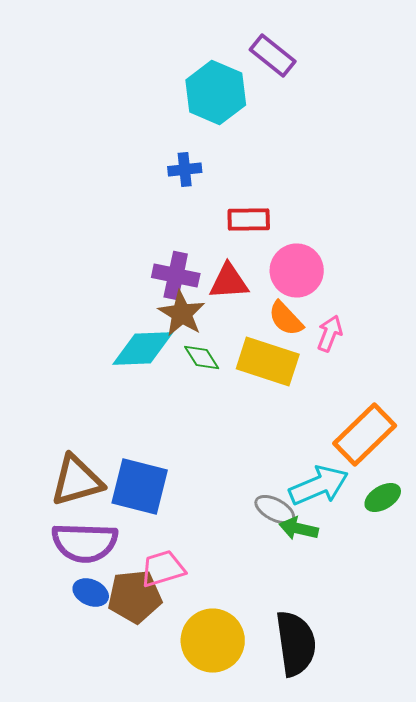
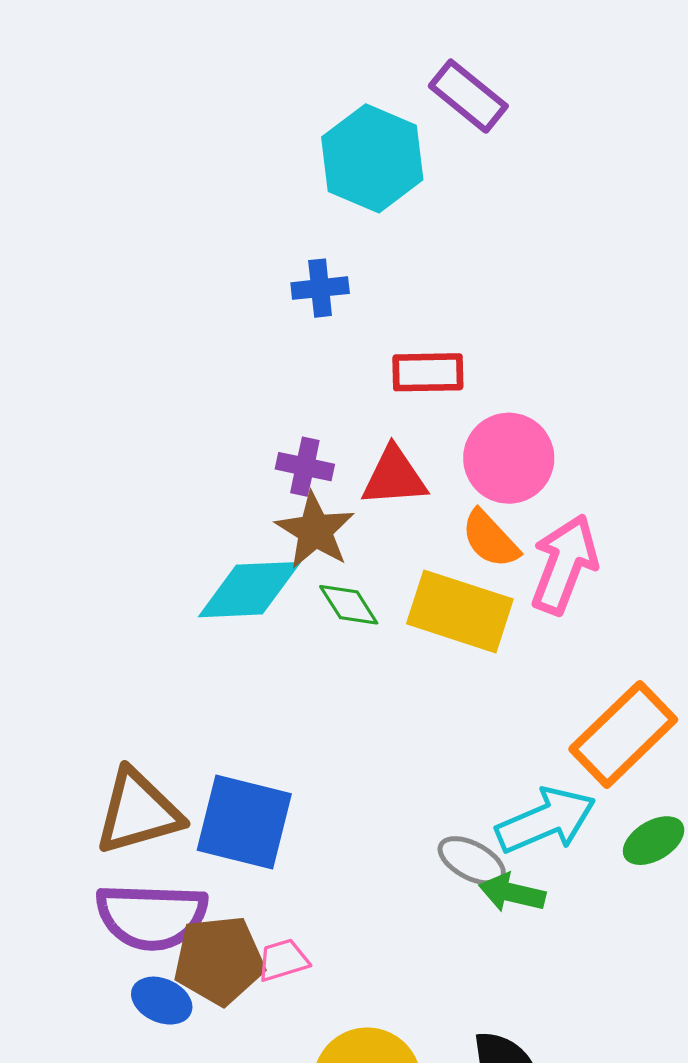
purple cross: (176, 276) -> (305, 467), size x0.7
pink arrow: (330, 334) -> (564, 564), size x1.6
pink trapezoid: (163, 568) -> (283, 960), size x0.7
brown pentagon: (135, 596) -> (219, 960), moved

